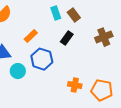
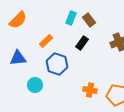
cyan rectangle: (56, 13) -> (71, 18), turned 40
cyan circle: (18, 71) -> (35, 85), moved

